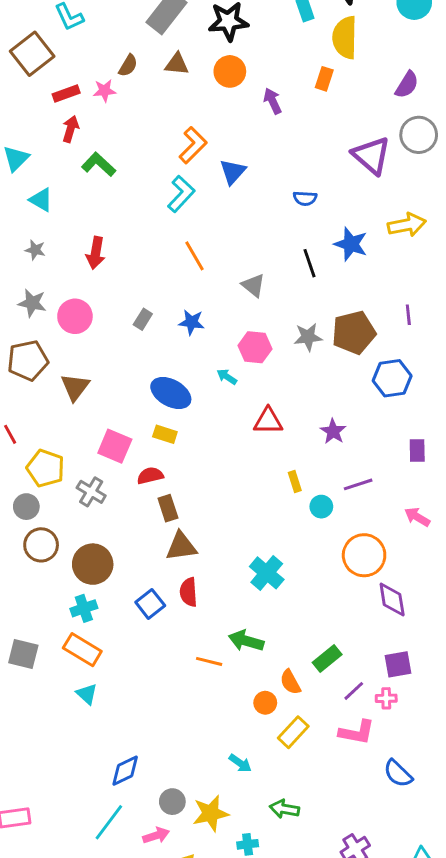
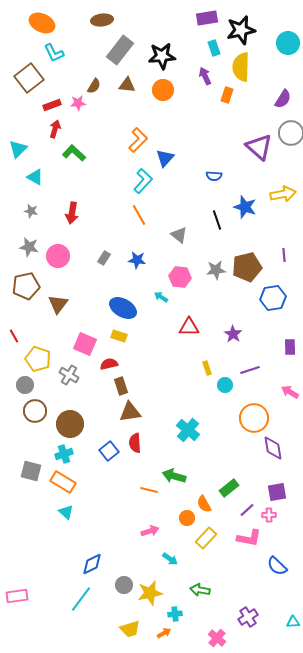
purple arrow: (273, 101) -> (205, 76), moved
cyan L-shape: (181, 194) -> (143, 181), moved
gray square: (23, 654) -> (31, 471), moved
pink arrow: (156, 835) -> (150, 531), moved

